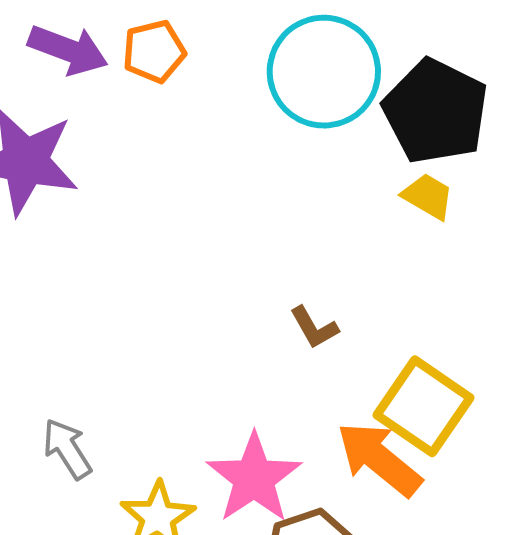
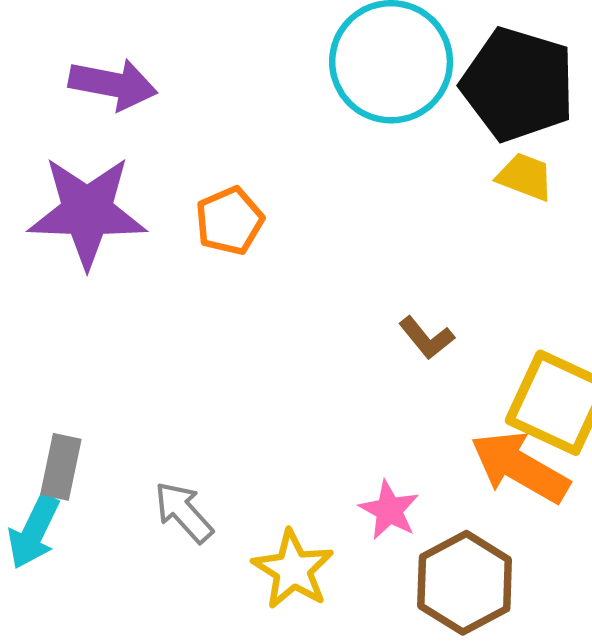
orange pentagon: (154, 51) -> (229, 221), moved
pink star: (254, 478) -> (389, 510), size x0.6

